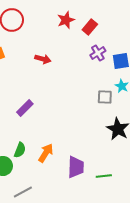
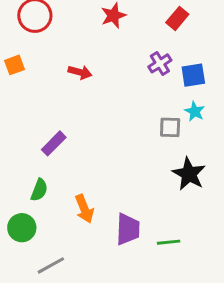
red rectangle: (90, 27) -> (177, 18), moved
green semicircle: (20, 150) -> (39, 190), moved
orange arrow: (46, 153) -> (84, 209), turned 126

